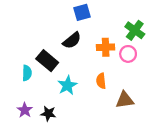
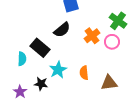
orange cross: (106, 47) -> (92, 36), turned -35
orange semicircle: (101, 81) -> (84, 73), moved
black star: (48, 113) -> (41, 84), moved

